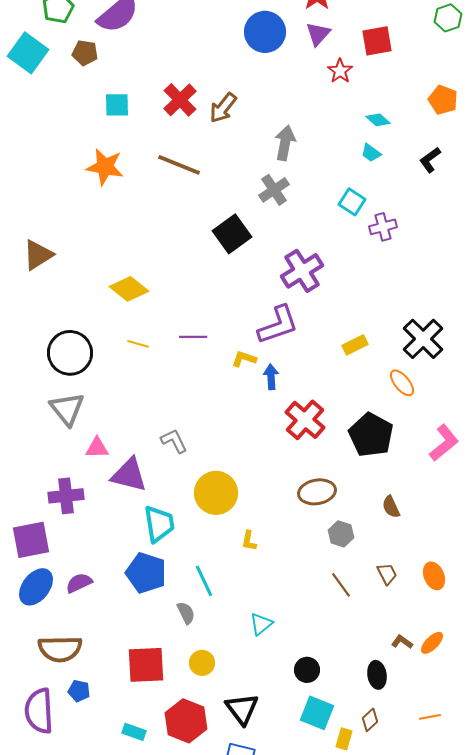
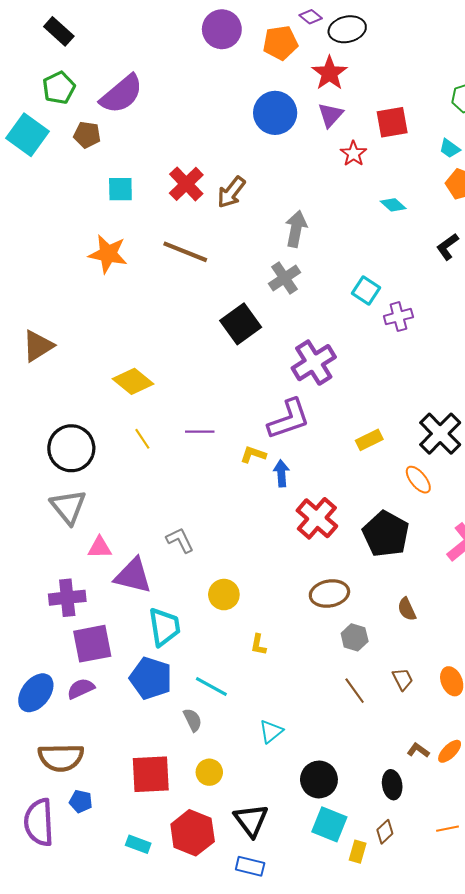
cyan trapezoid: (371, 153) -> (450, 148), moved
yellow line: (138, 344) -> (142, 439), turned 40
yellow circle: (216, 493) -> (224, 595), size x0.7
purple square: (31, 540) -> (92, 644), moved
cyan line: (204, 581) -> (211, 687), turned -36
black circle: (307, 670) -> (319, 779), size x1.4

